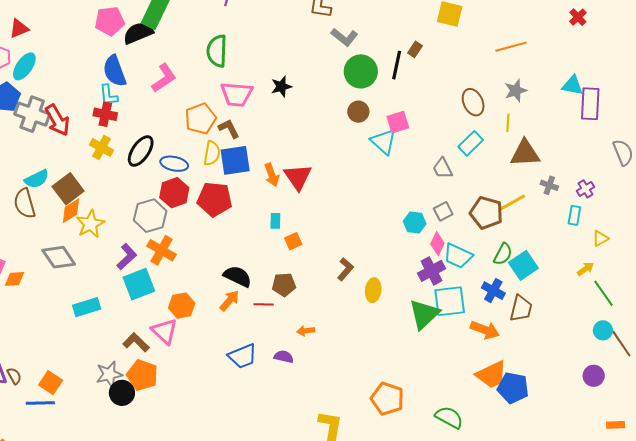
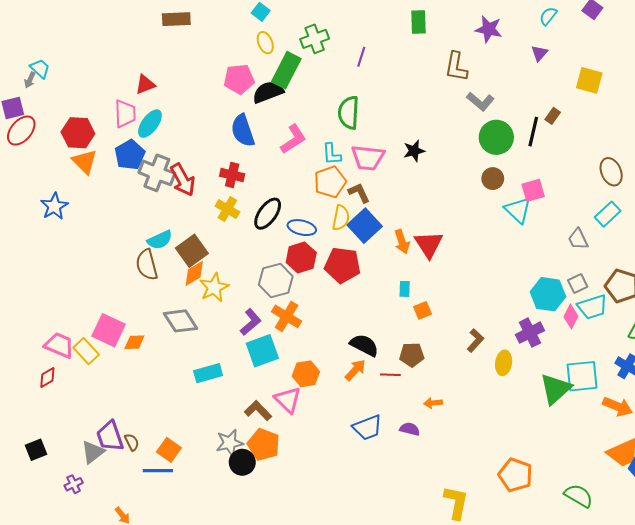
cyan L-shape: (109, 95) -> (332, 154), moved
blue square: (235, 160) -> (365, 226), turned -36
cyan hexagon: (415, 223) -> (548, 294), size x1.5
cyan trapezoid: (458, 256) -> (592, 307), moved, turned -44
purple cross: (431, 271) -> (530, 333), moved

